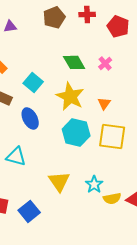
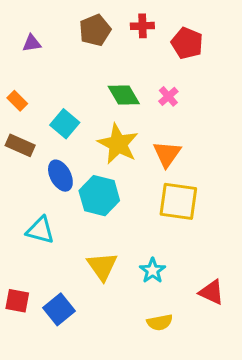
orange triangle: (104, 103) -> (167, 154), size x1.5
cyan hexagon: (76, 132) -> (99, 196), moved
yellow semicircle: (112, 198) -> (160, 322), moved

